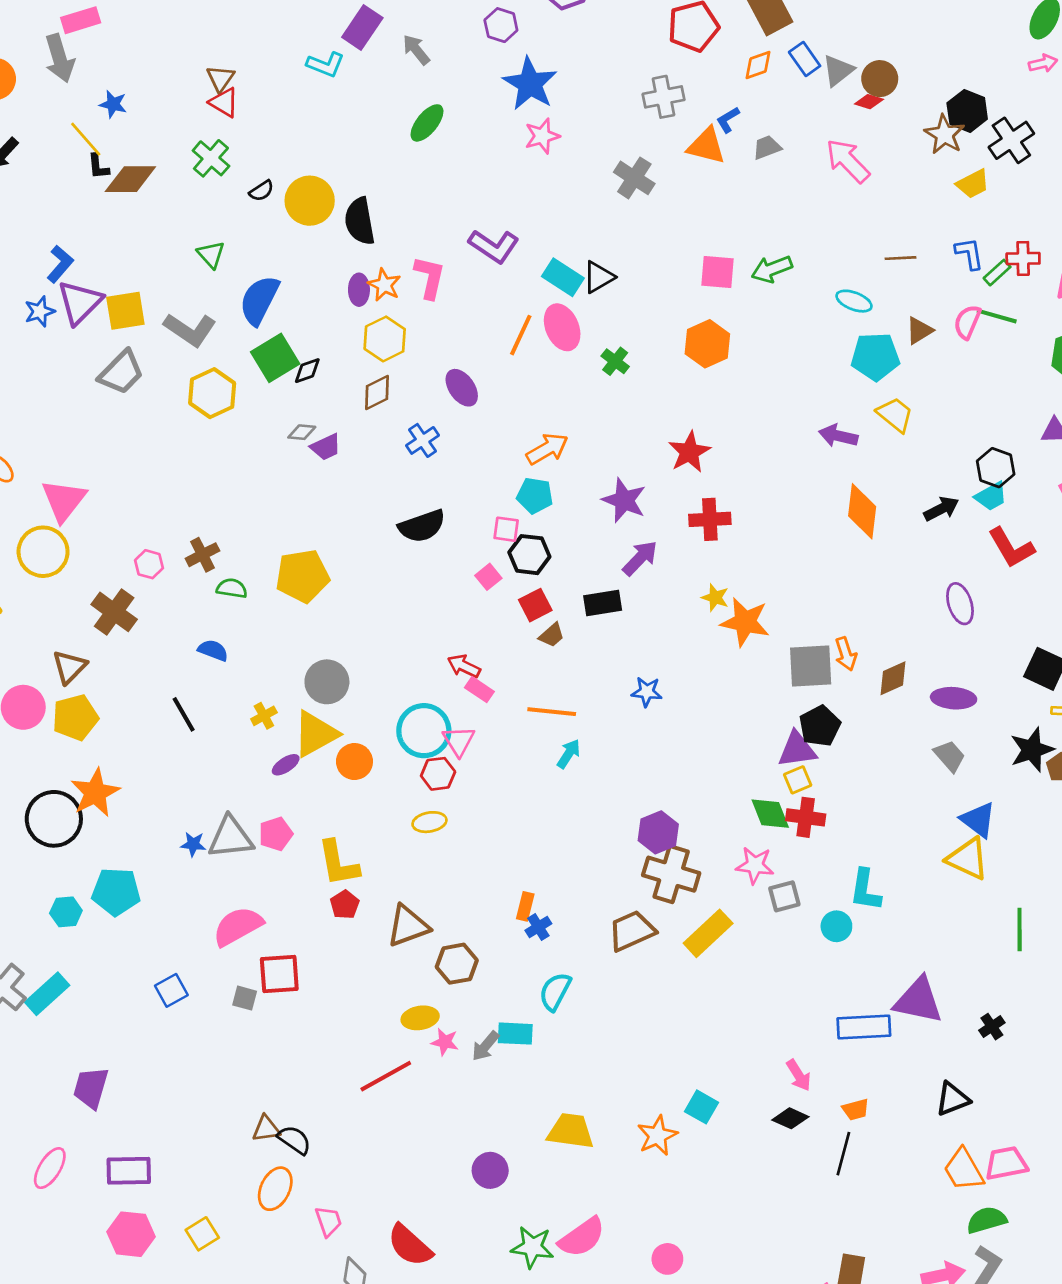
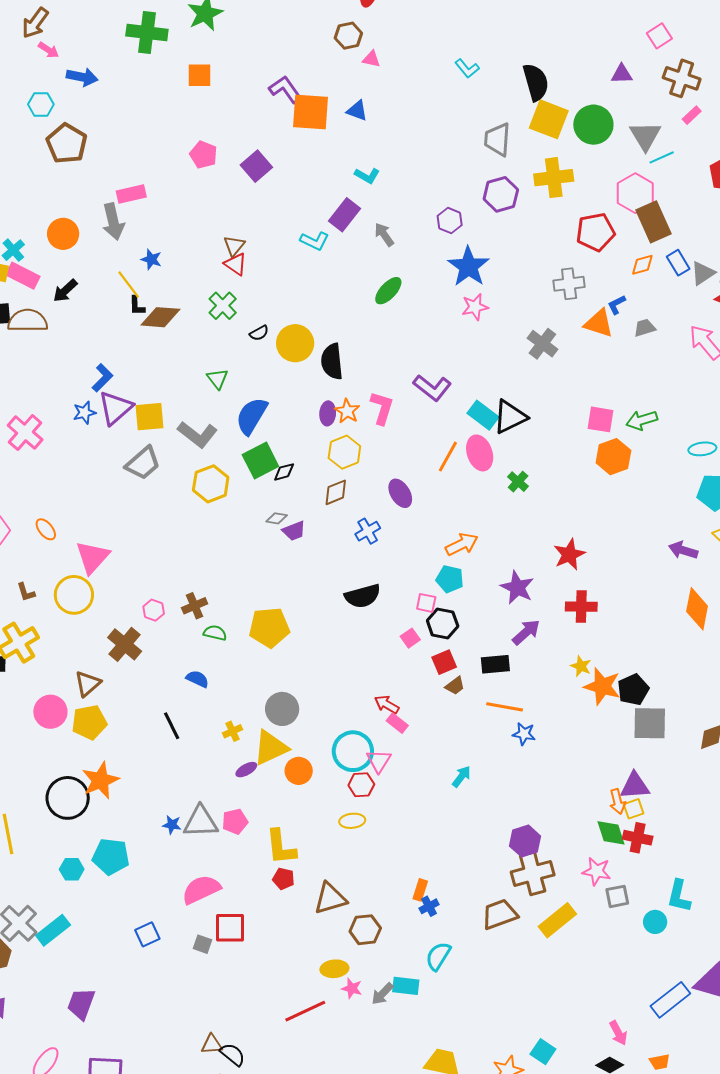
black triangle: (599, 277) -> (510, 417), size x1.4
cyan ellipse: (854, 301) -> (702, 449), turned -32
orange hexagon: (707, 344) -> (613, 457), moved
orange arrow: (846, 654) -> (617, 802), moved
orange line: (552, 712) -> (505, 707), moved
black pentagon: (820, 726) -> (633, 690), moved
brown cross: (671, 874) -> (533, 873), turned -36
red pentagon: (345, 905) -> (283, 879), turned -30
blue rectangle: (864, 1027) -> (670, 1000), turned -39

